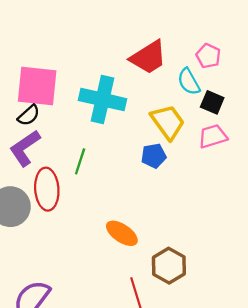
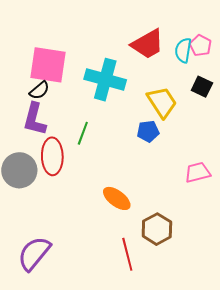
cyan semicircle: (189, 82) -> (183, 50), moved, turned 35
pink trapezoid: (213, 136) -> (198, 173), moved
purple L-shape: (25, 148) -> (35, 119), turned -44

